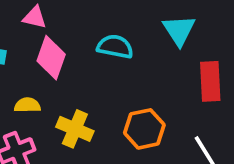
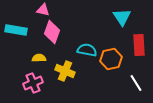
cyan semicircle: (115, 47) -> (87, 50), moved
orange hexagon: (144, 129) -> (111, 59), moved

